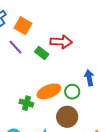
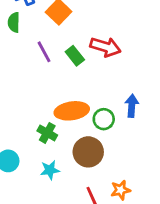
purple line: (15, 47) -> (44, 52), moved
green cross: (26, 103) -> (47, 133), moved

